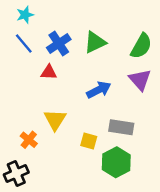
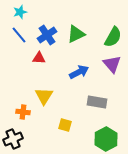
orange cross: (29, 140) -> (23, 112), turned -32
yellow square: (89, 141) -> (65, 125), moved
green hexagon: (116, 162) -> (106, 139), moved

